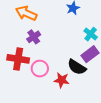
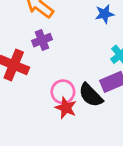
pink circle: (40, 69) -> (63, 92), moved

